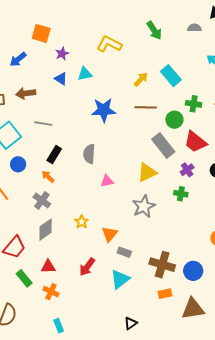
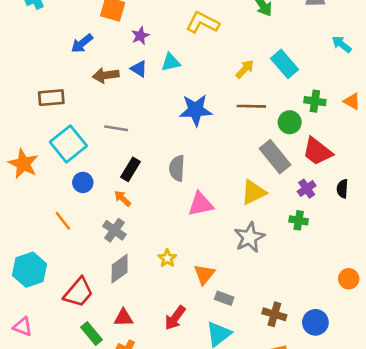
brown arrow: (26, 93) -> (106, 75), moved
pink triangle: (107, 181) -> (201, 204), size x1.5
brown cross: (162, 265) -> (274, 314), size x0.7

